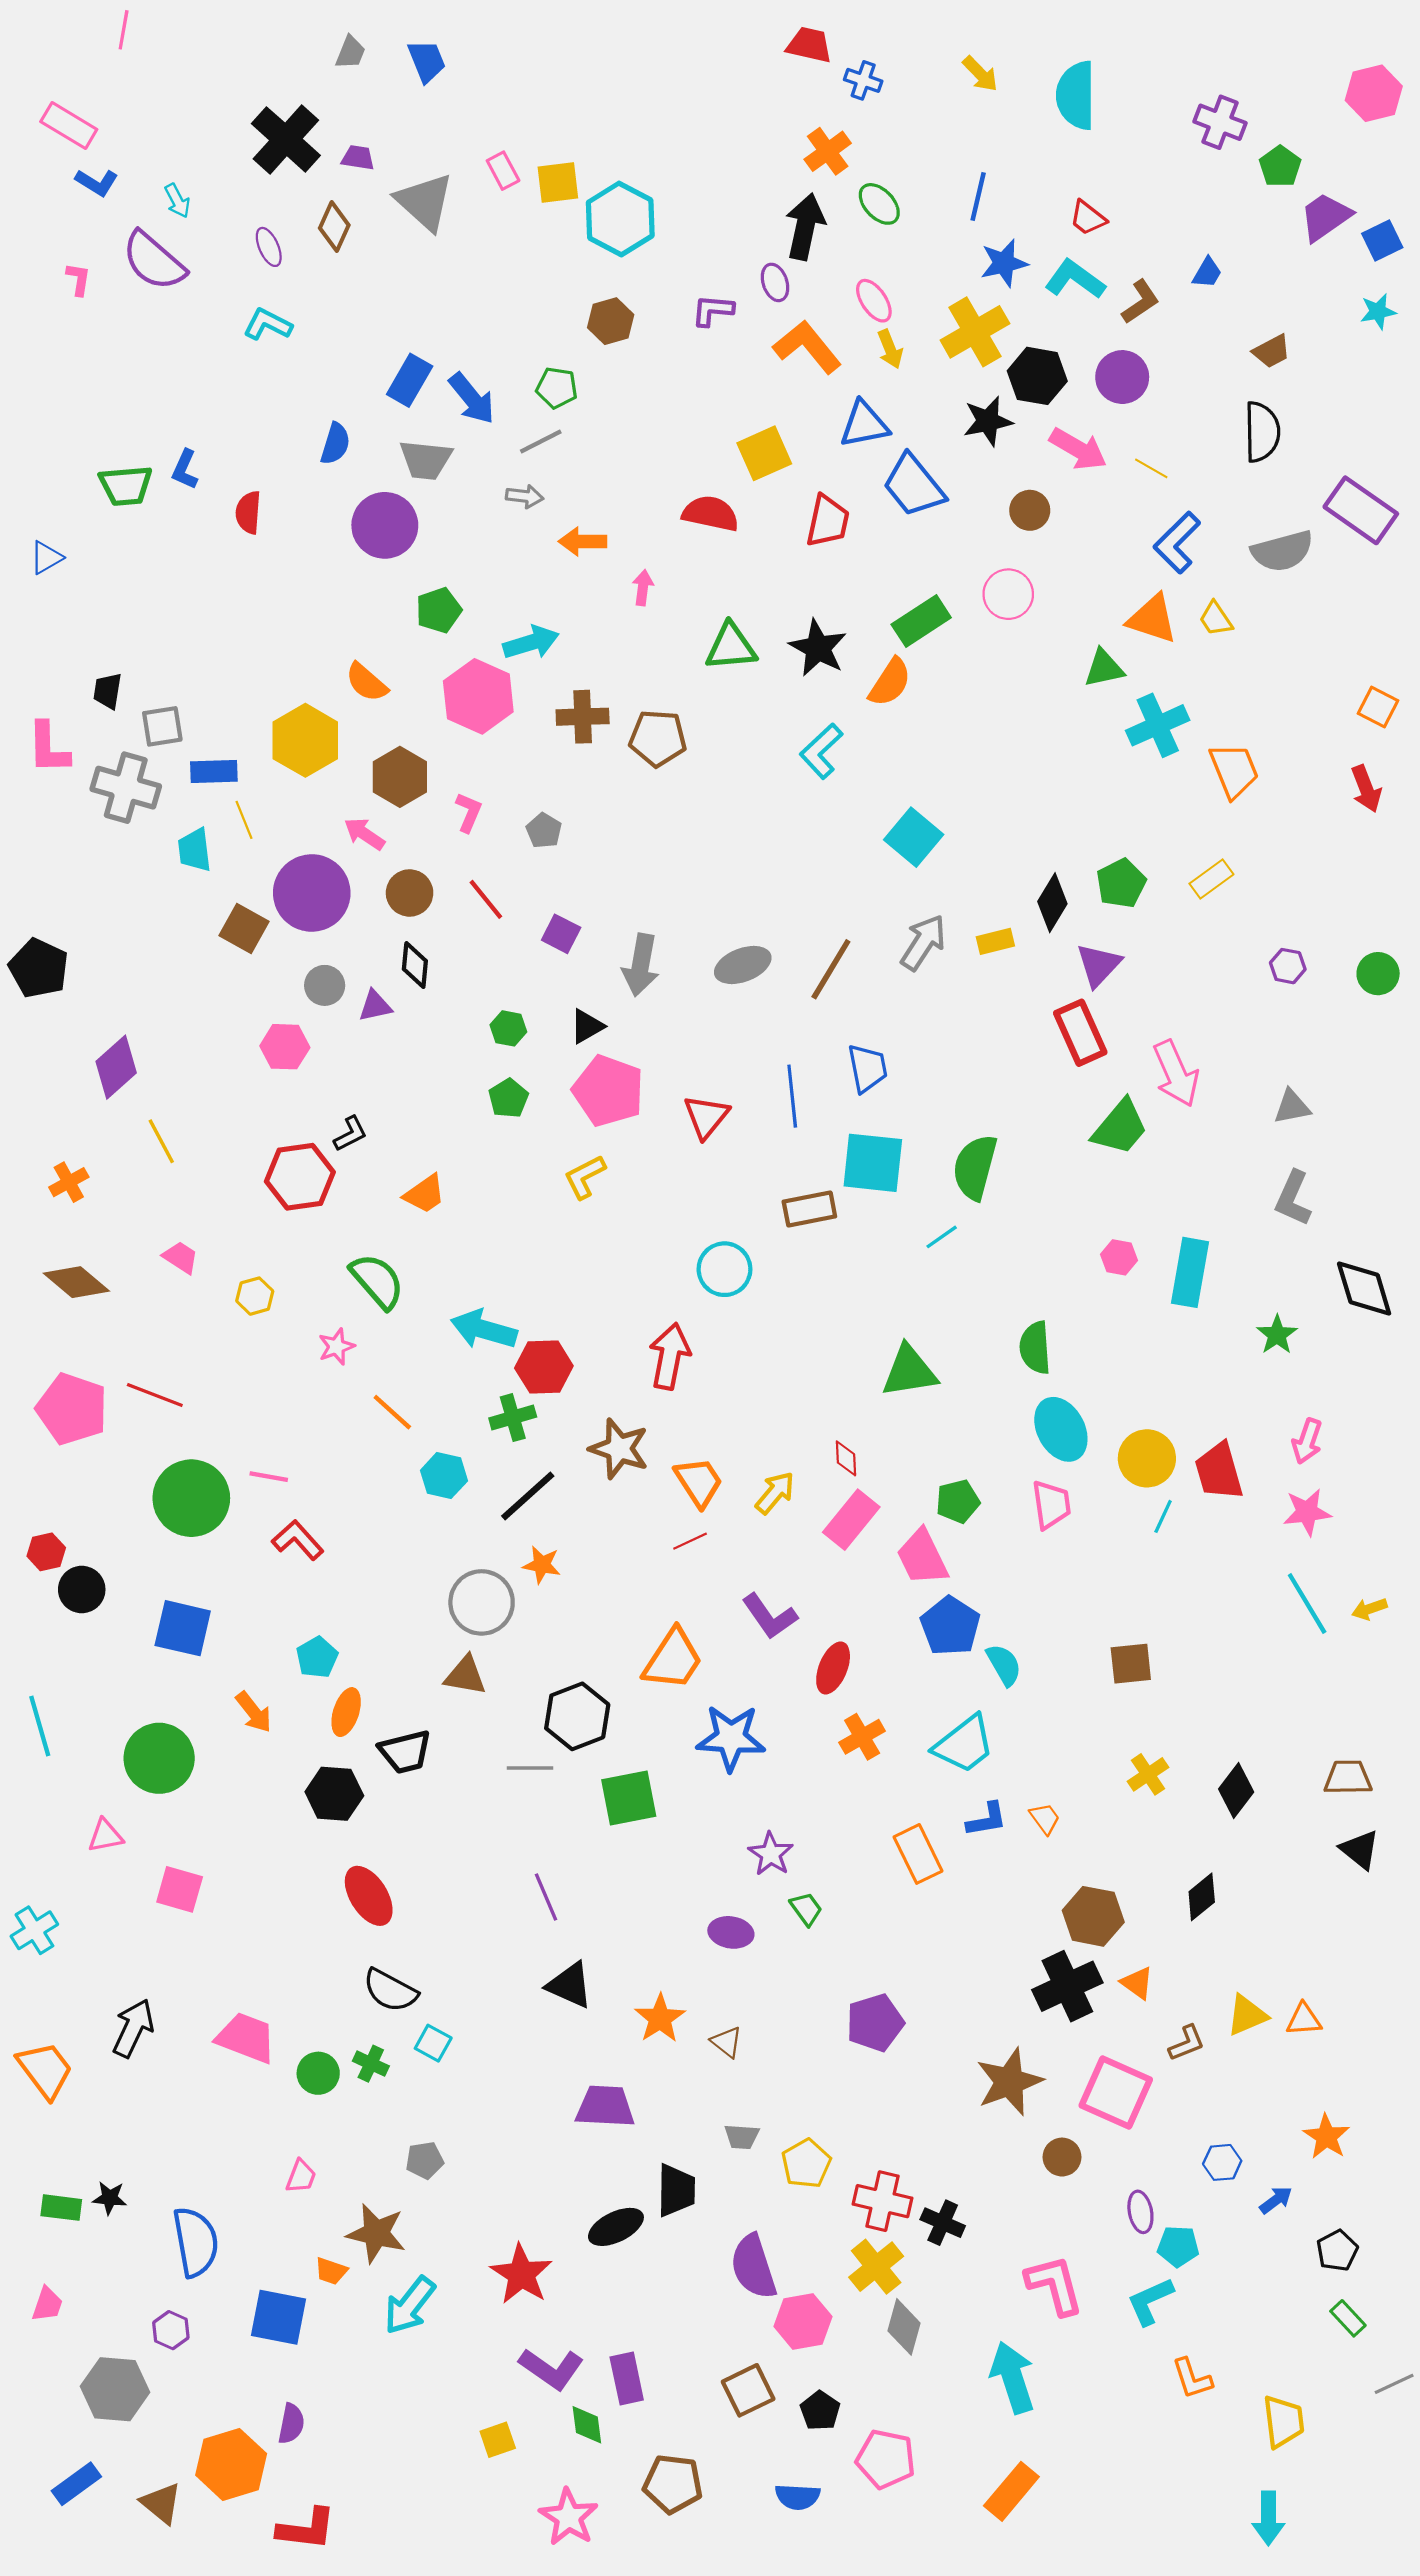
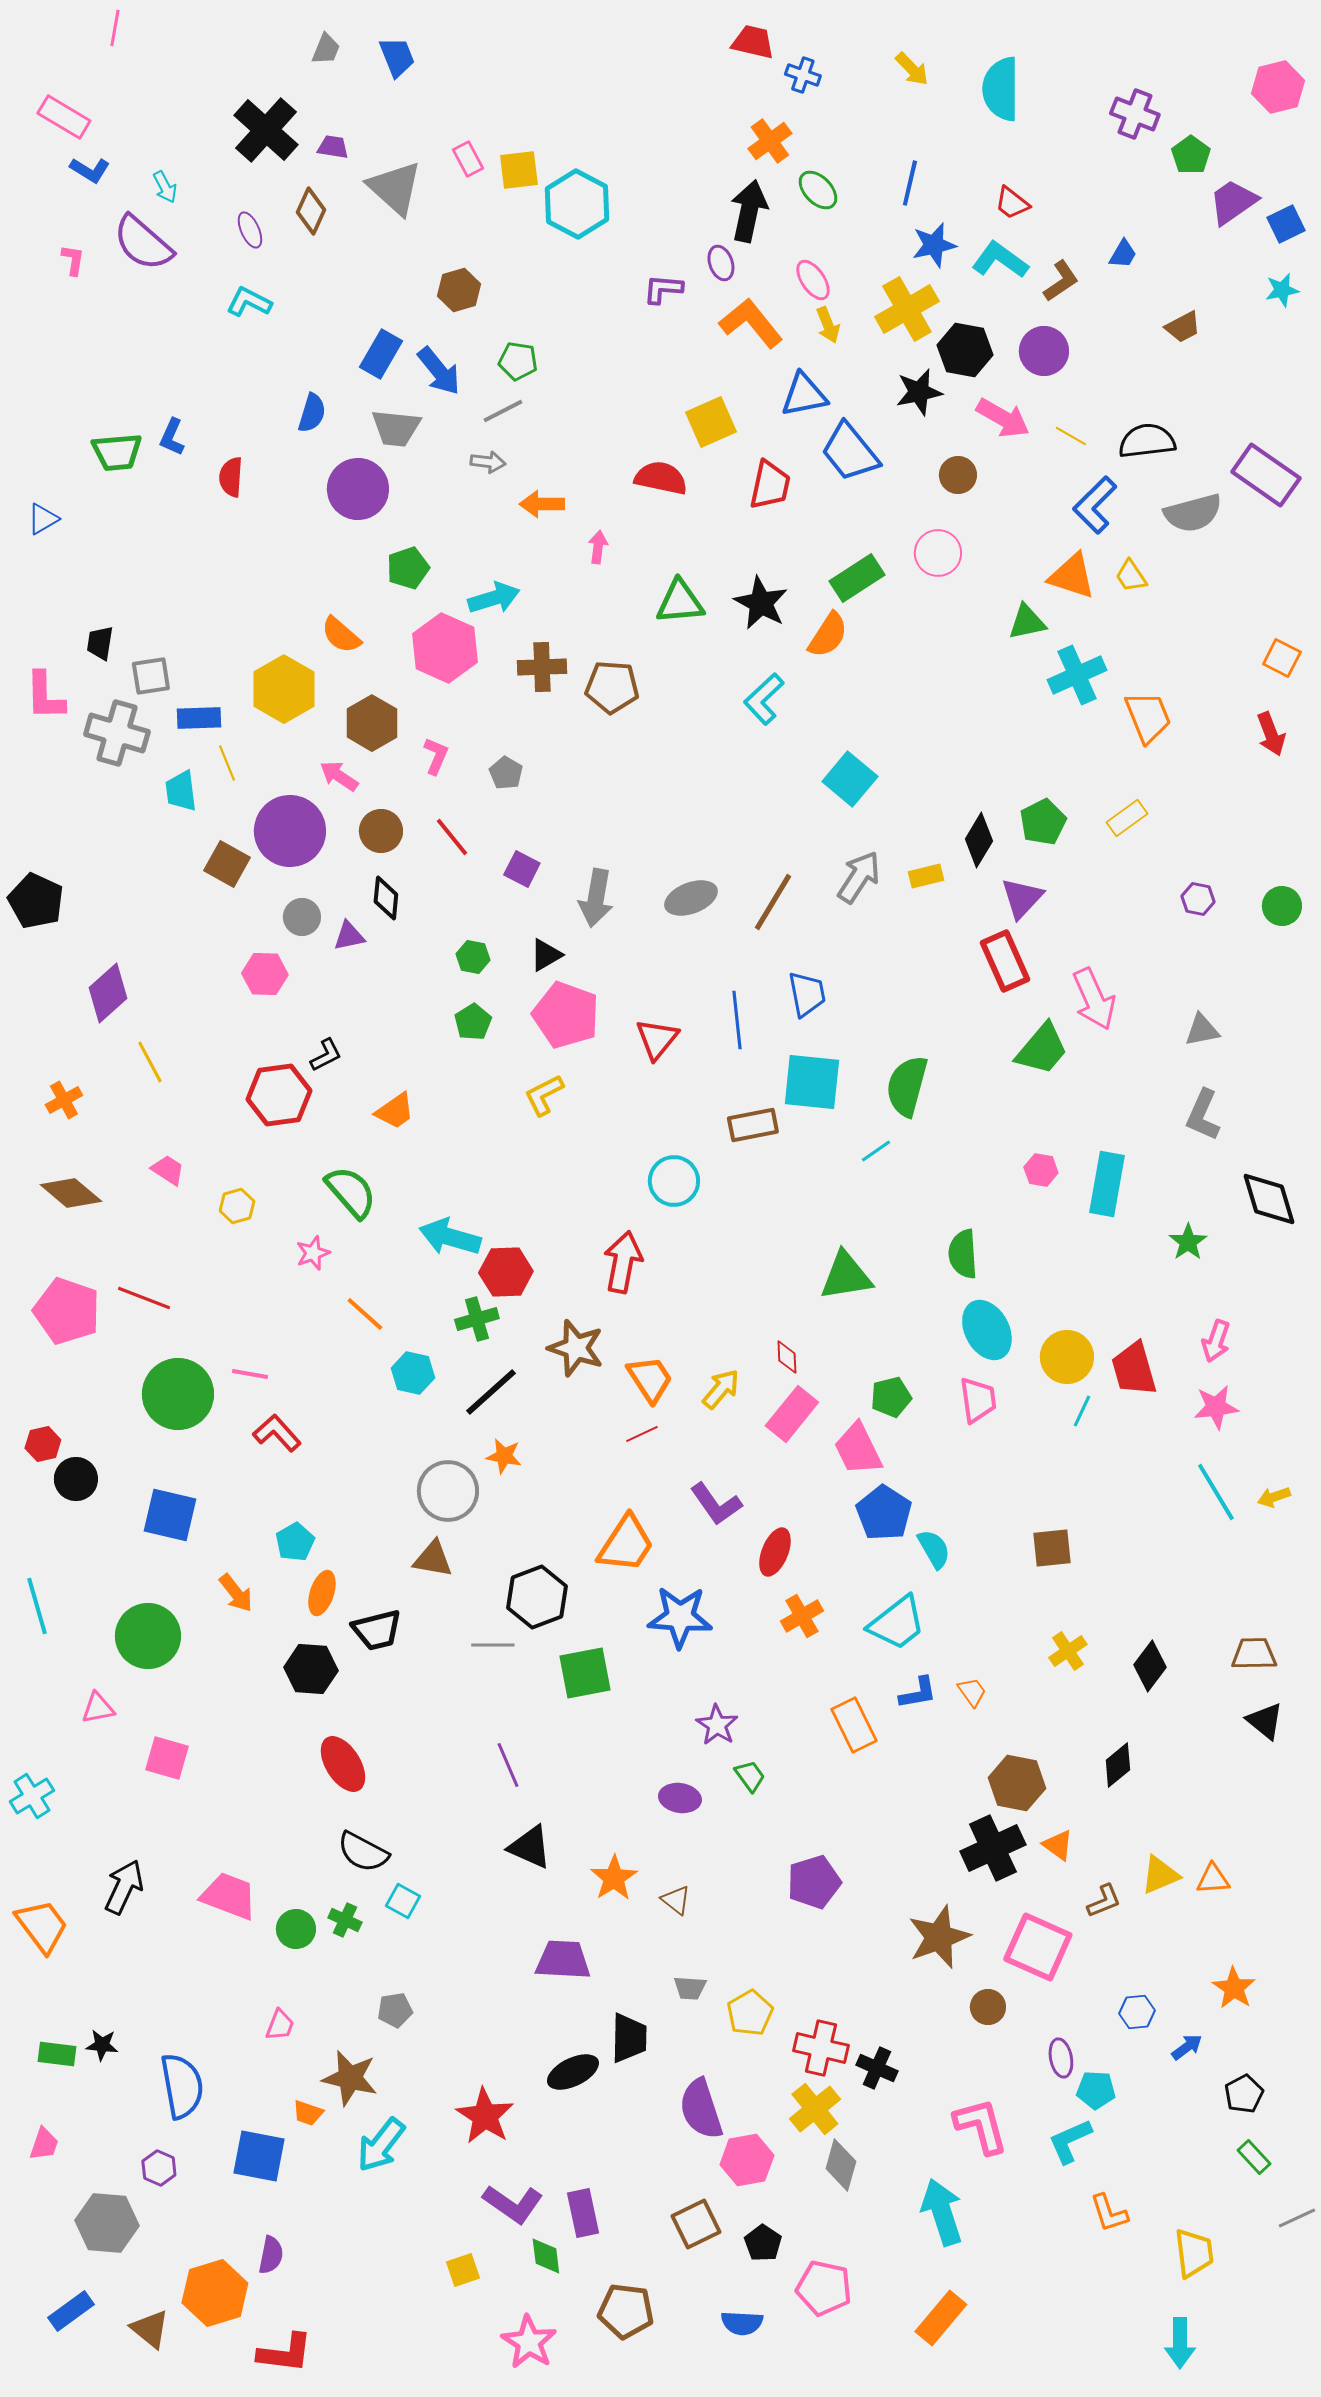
brown hexagon: (611, 321) -> (459, 290), moved
black semicircle: (1262, 432) -> (1147, 441), moved, turned -96

